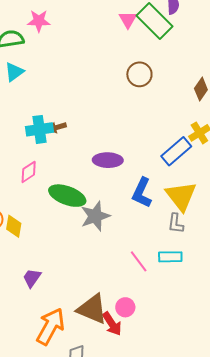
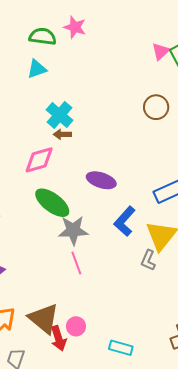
cyan cross: (39, 129) -> (60, 115), moved, turned 32
pink diamond: (29, 172) -> (39, 160), moved, size x1.4
cyan rectangle: (170, 257) -> (121, 348), moved
pink line: (139, 261) -> (76, 263), moved

